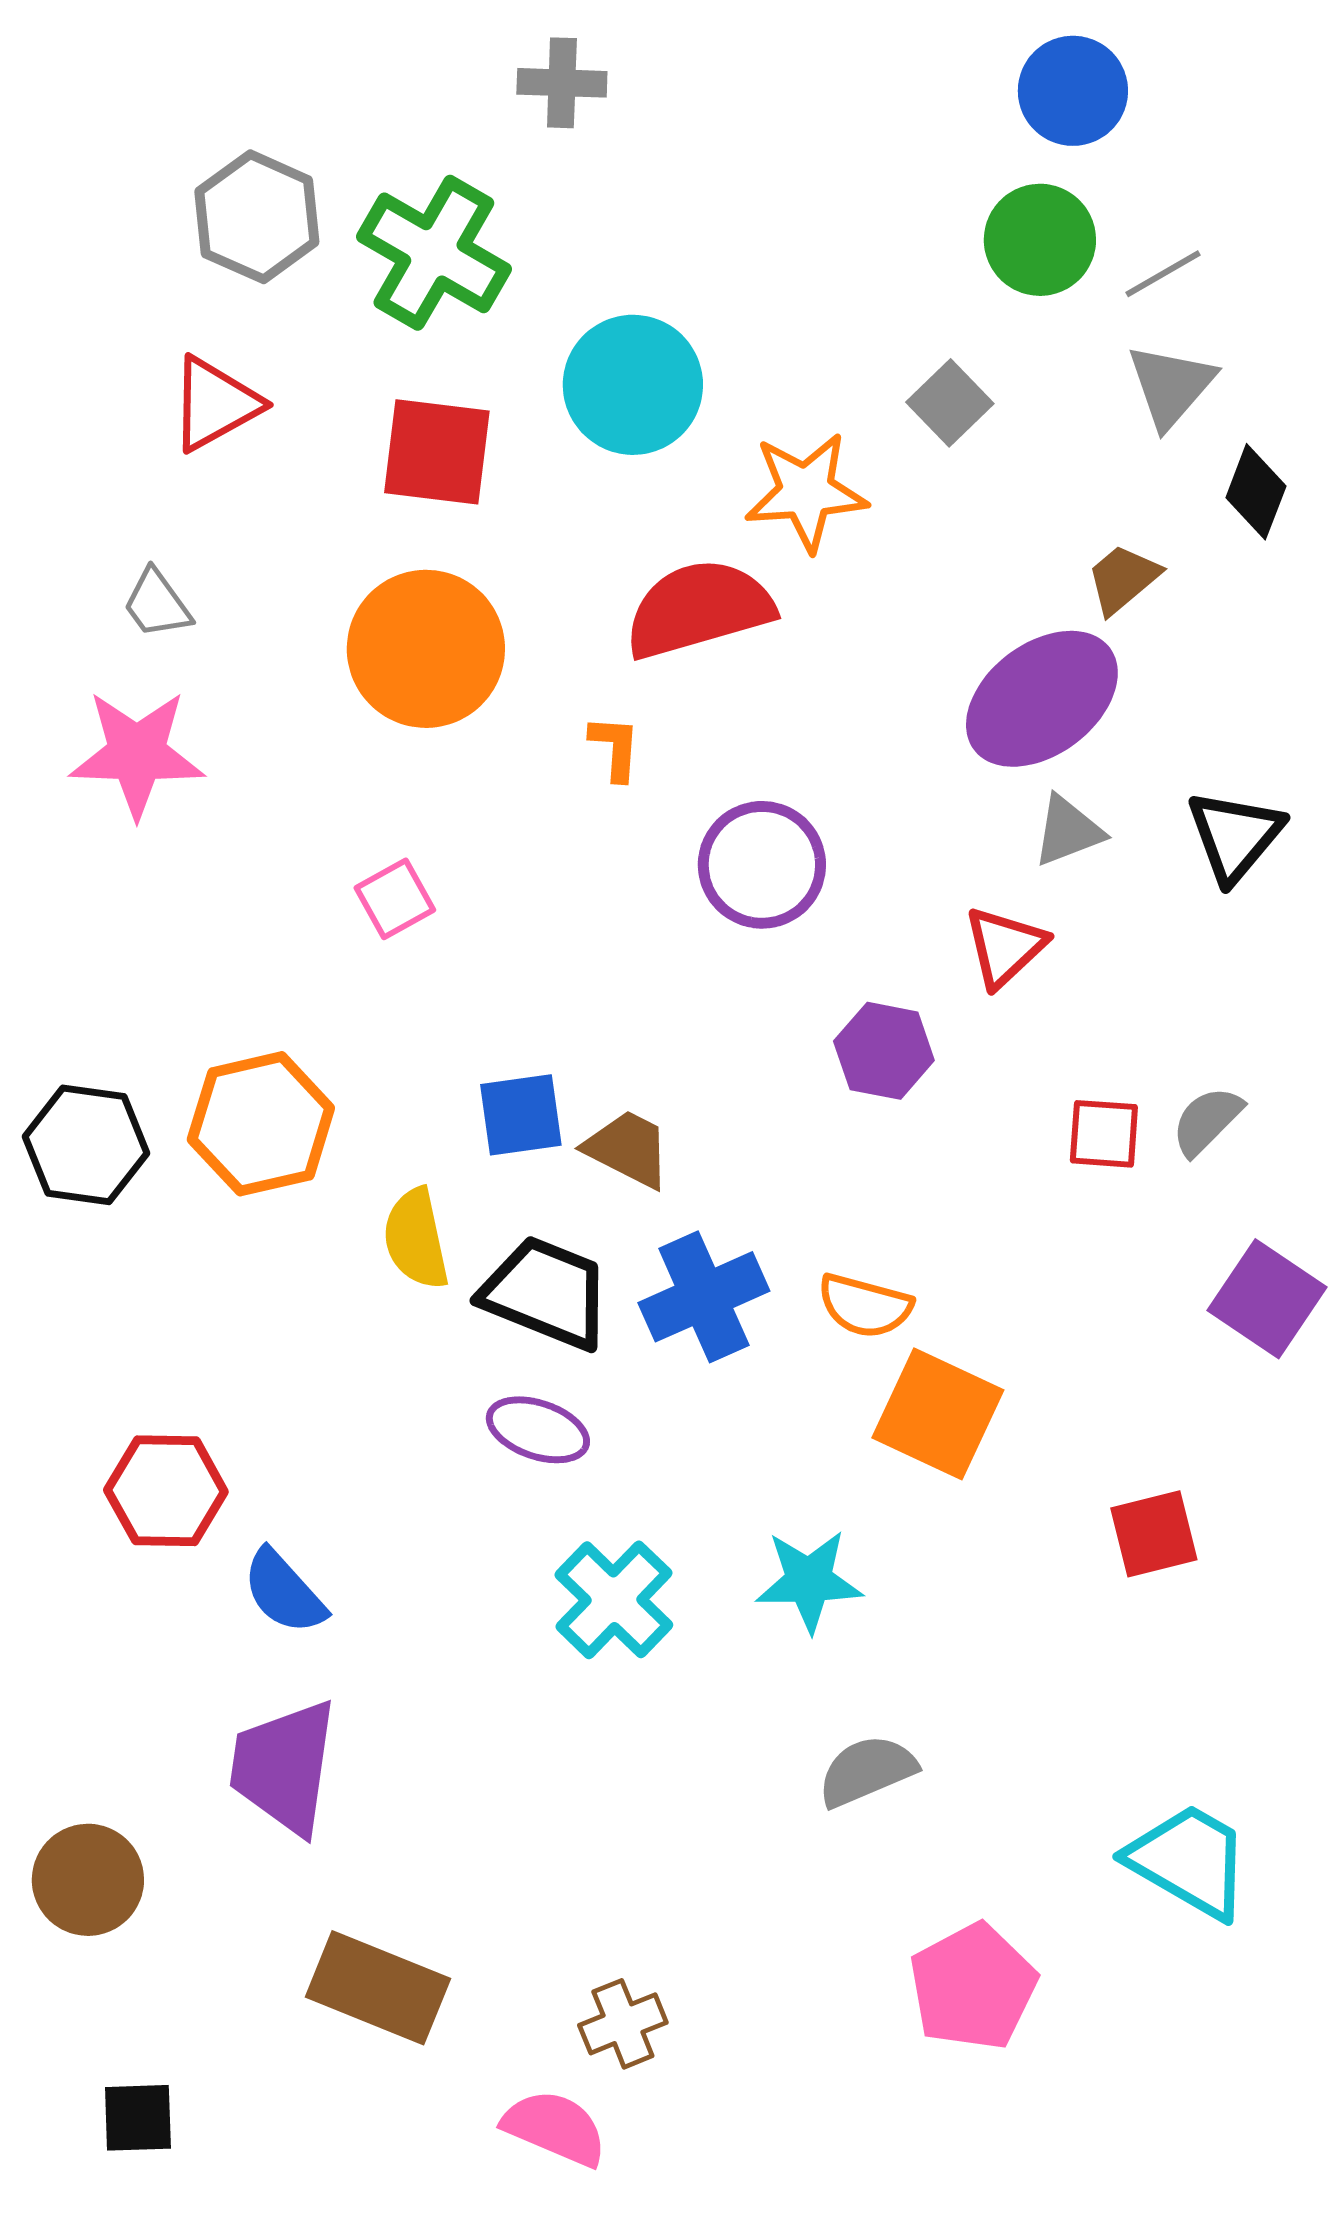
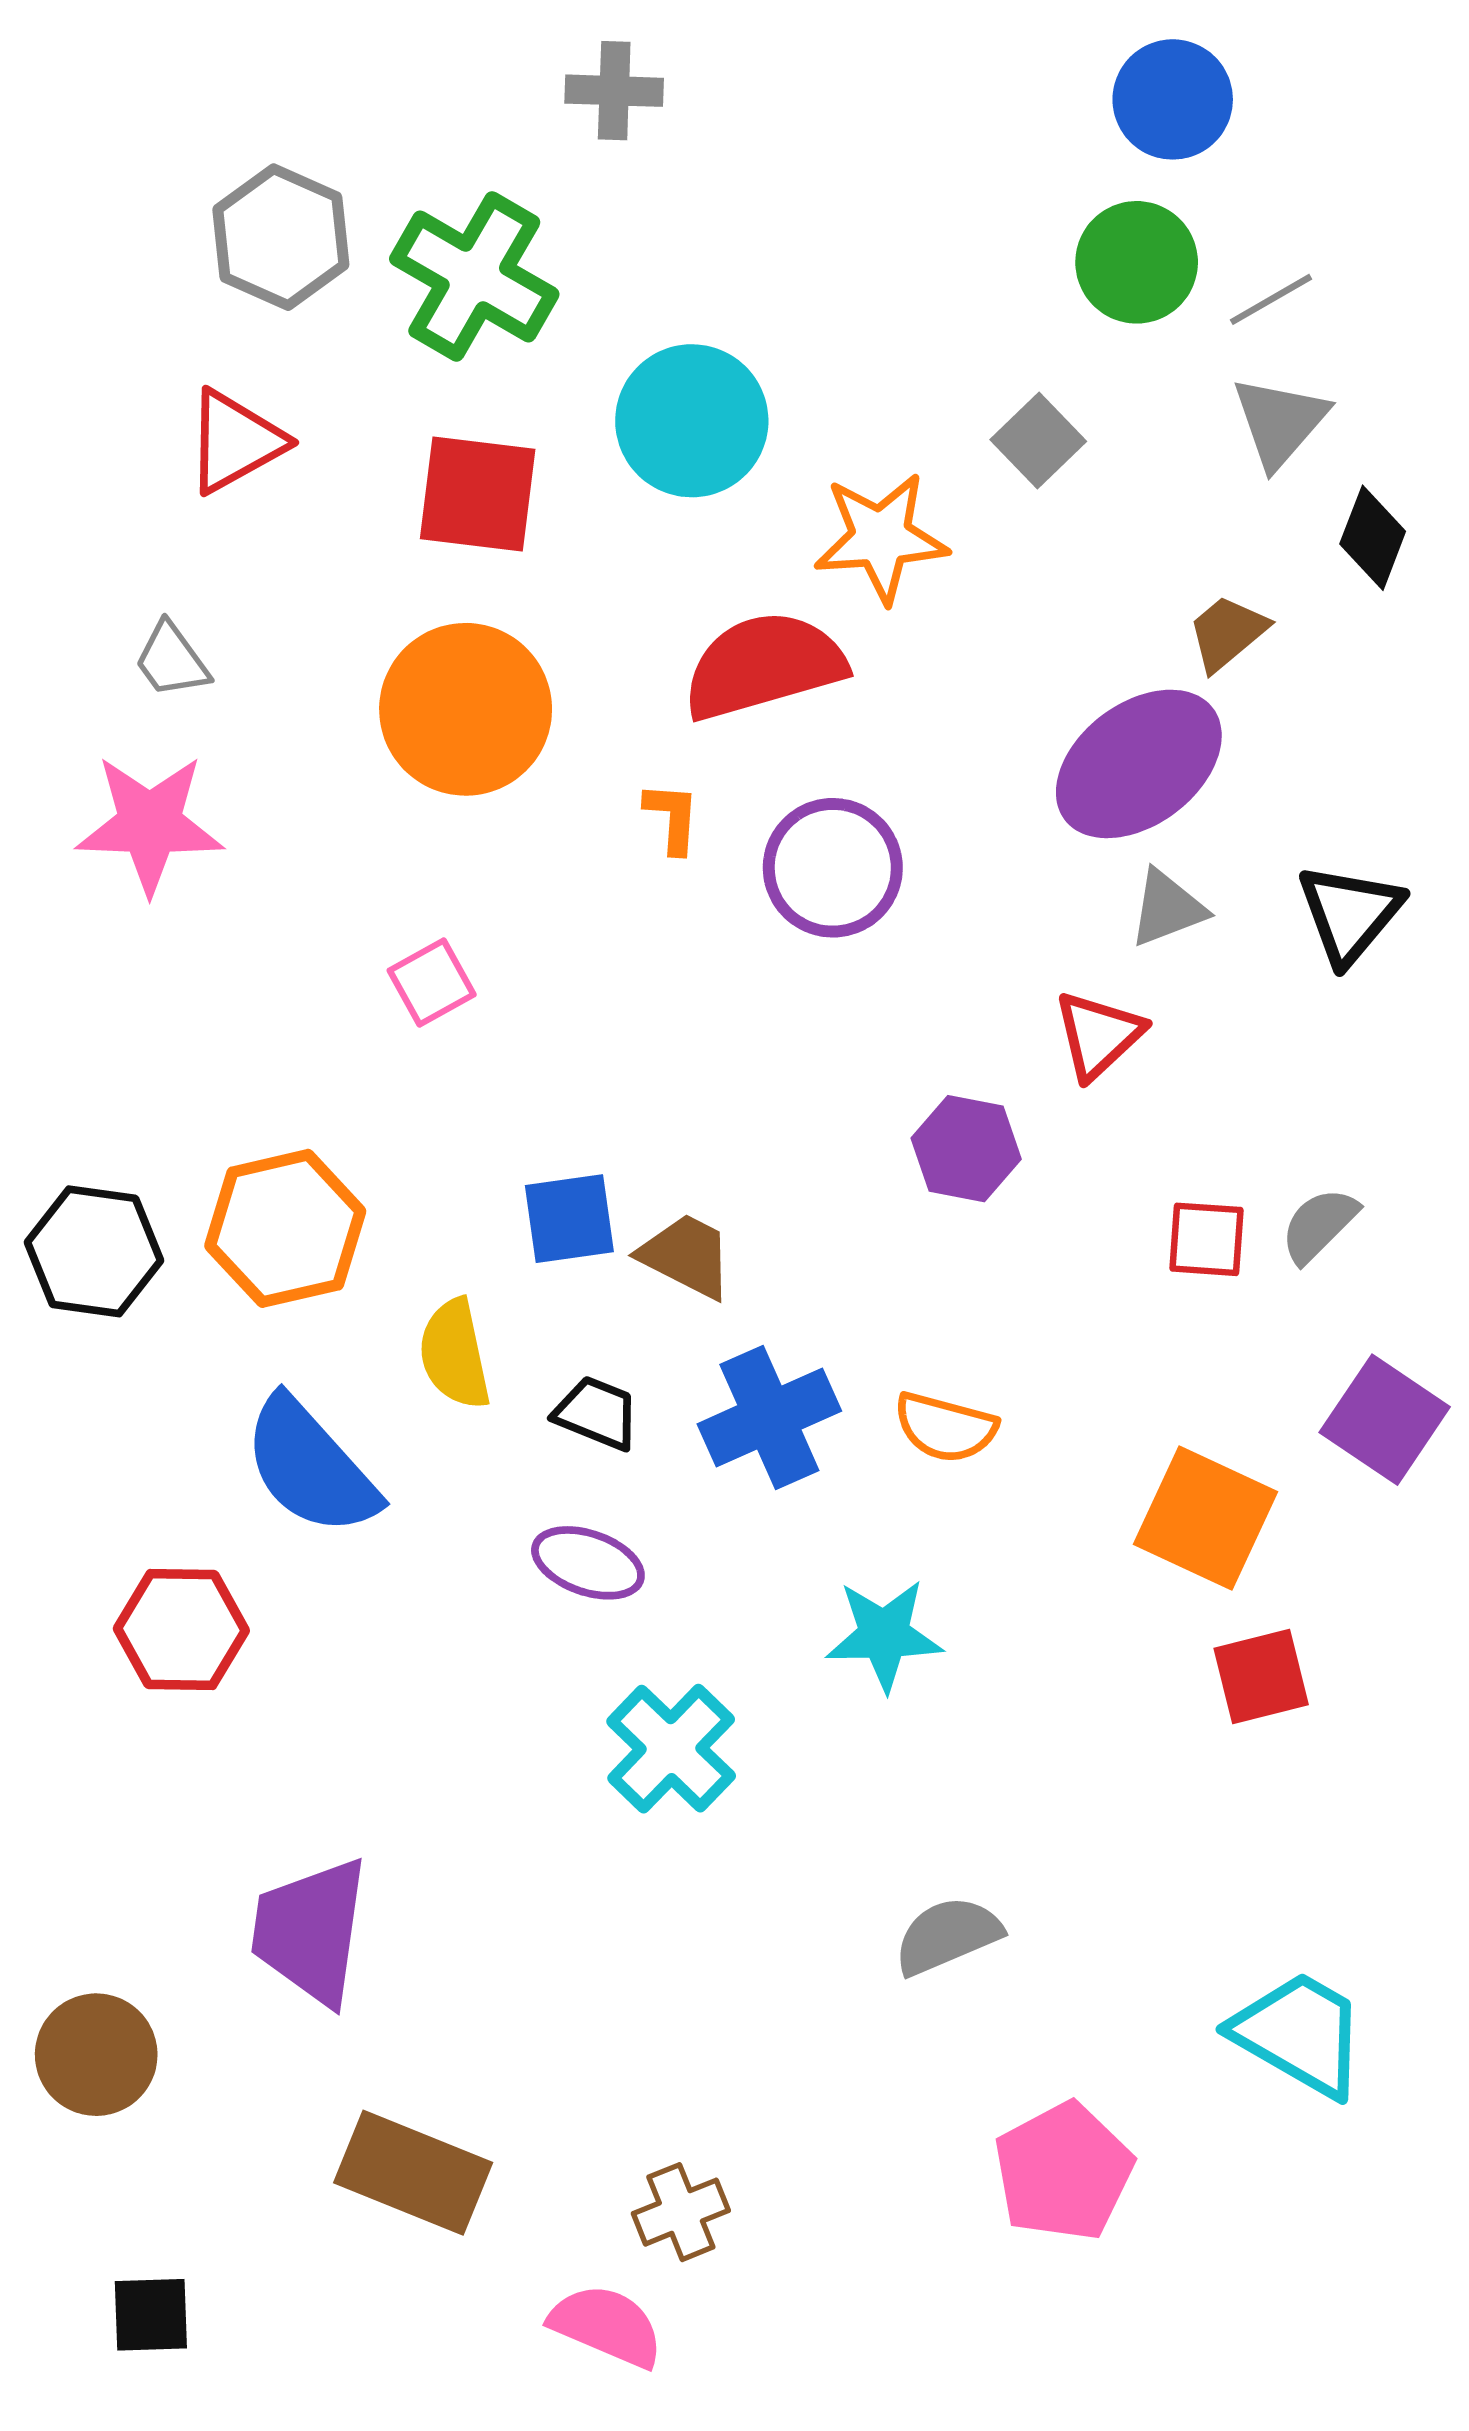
purple circle: (762, 865) -> (833, 868), moved
black trapezoid: (546, 1293) -> (597, 1413), size x0.6
orange square: (938, 1414) -> (1205, 1518), moved
cyan star: (809, 1581) -> (884, 1635), moved
blue semicircle: (284, 1592) -> (310, 1467), moved, size x1.5

